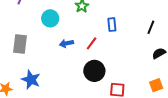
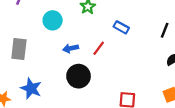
blue rectangle: (112, 25) -> (121, 27), turned -56
black circle: (94, 71) -> (79, 76), moved

